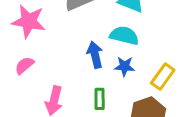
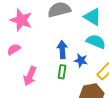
cyan semicircle: (124, 36) -> (96, 42), moved
green rectangle: (100, 99) -> (62, 72), moved

